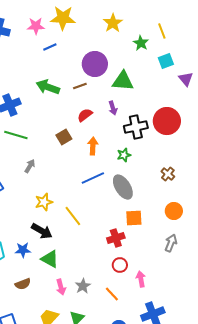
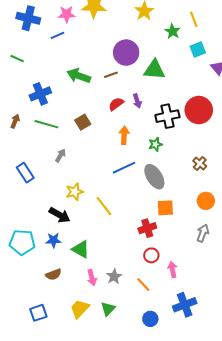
blue line: (50, 47) -> (58, 35), moved
purple arrow: (113, 108) -> (137, 101), moved
brown square: (64, 137) -> (83, 122), moved
black arrow: (42, 231) -> (60, 215), moved

